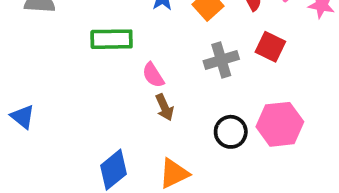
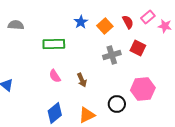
pink semicircle: (153, 75) -> (55, 76), moved
black circle: (231, 132) -> (117, 104), moved

